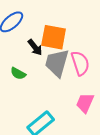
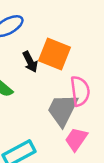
gray trapezoid: (57, 63) -> (63, 110), moved

